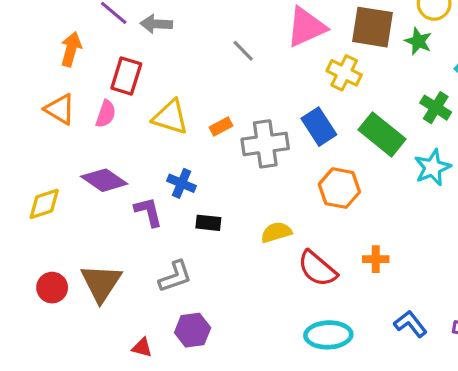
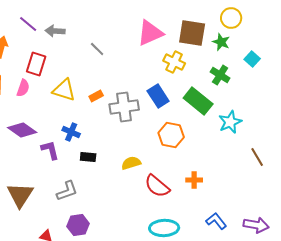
gray line: (243, 51) -> (97, 49), moved
green cross: (436, 108) -> (220, 75), moved

